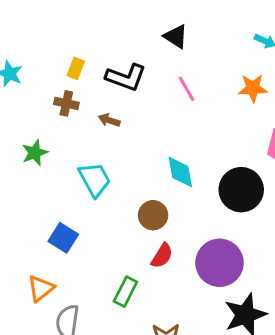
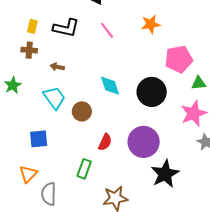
brown arrow: (109, 120) -> (57, 67), moved
brown circle: (153, 215) -> (82, 111), moved
blue square: (63, 238) -> (39, 139), turned -30

